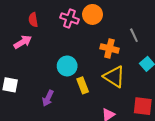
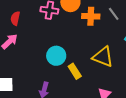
red semicircle: (33, 20) -> (15, 18), turned 32
orange cross: (109, 48) -> (91, 16), moved

